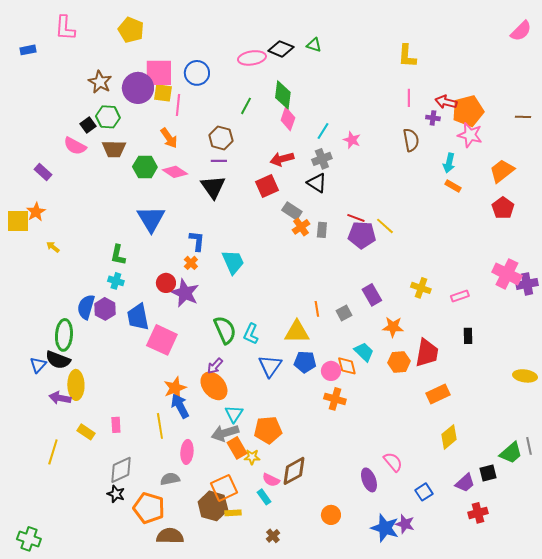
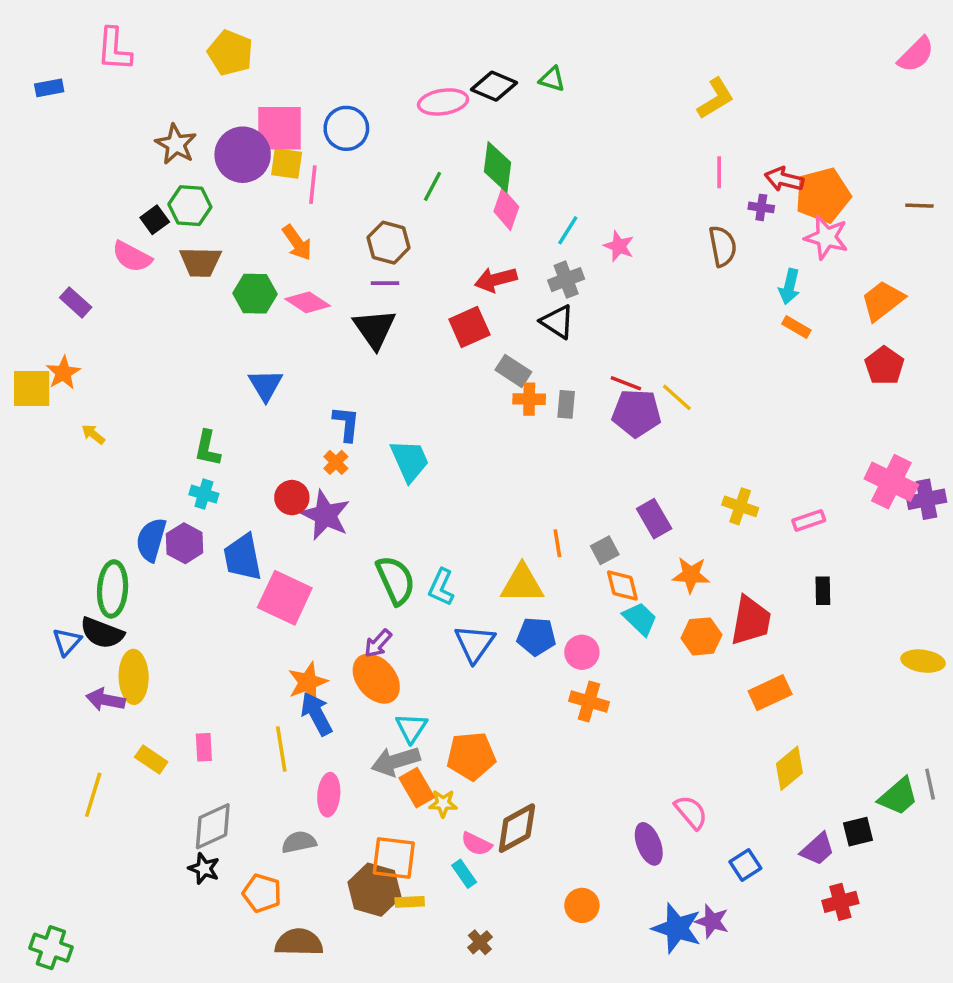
yellow L-shape: (407, 56) -> (716, 98), turned -125
blue triangle: (151, 219) -> (265, 385), size x0.7
orange cross: (301, 227) -> (529, 399), turned 36
orange diamond: (347, 366) -> (622, 585), moved
orange square: (224, 488) -> (394, 858), turned 32
orange pentagon: (149, 508) -> (262, 893), size x0.7

